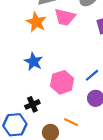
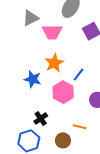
orange star: (36, 22) -> (54, 63), moved, turned 30
blue line: (92, 75) -> (78, 75), moved

